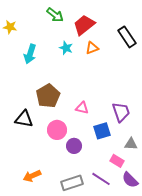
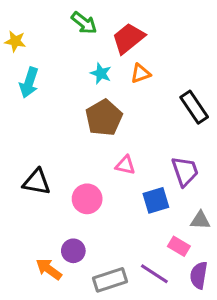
black rectangle: (127, 37) -> (194, 107), moved
cyan arrow: (30, 54) -> (29, 83), moved
brown pentagon: (48, 96) -> (104, 118), moved
purple circle: (74, 146) -> (73, 251), moved
orange arrow: (32, 176) -> (49, 269), turned 60
purple semicircle: (130, 180) -> (199, 275), turned 54

